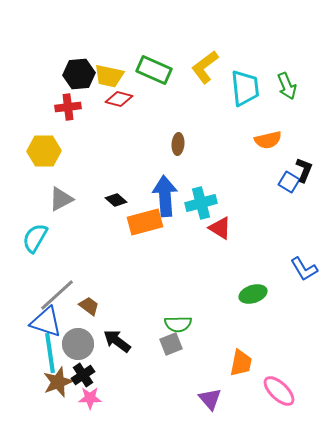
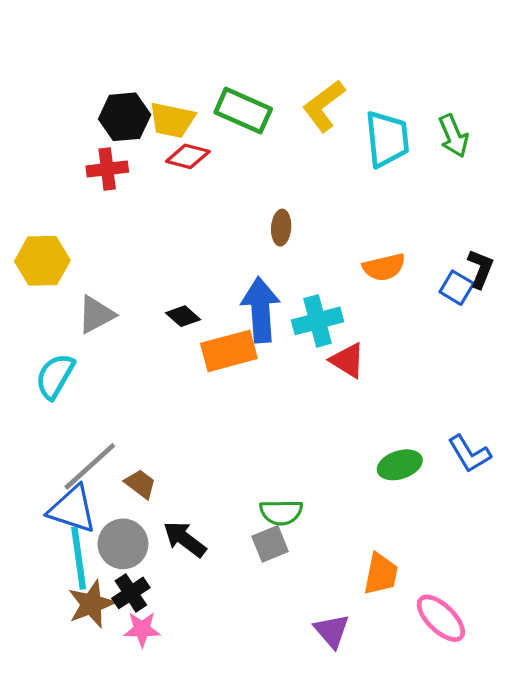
orange semicircle: (268, 140) -> (384, 267), moved
yellow hexagon: (44, 151) -> (42, 261), moved
blue L-shape: (304, 269) -> (469, 454), moved

